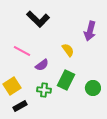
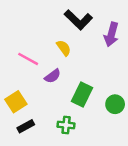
black L-shape: (38, 19) -> (78, 20), moved
yellow semicircle: (68, 50) -> (64, 48), moved
green cross: (44, 90) -> (66, 125), moved

